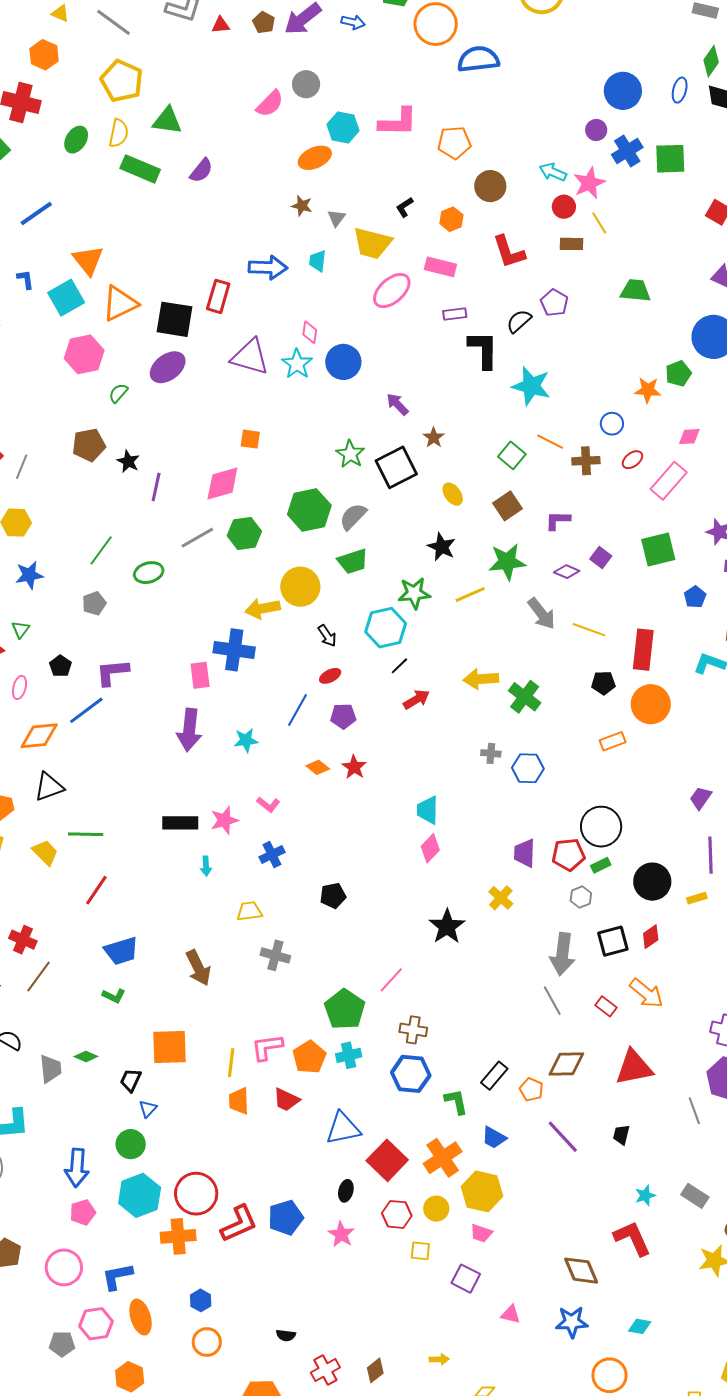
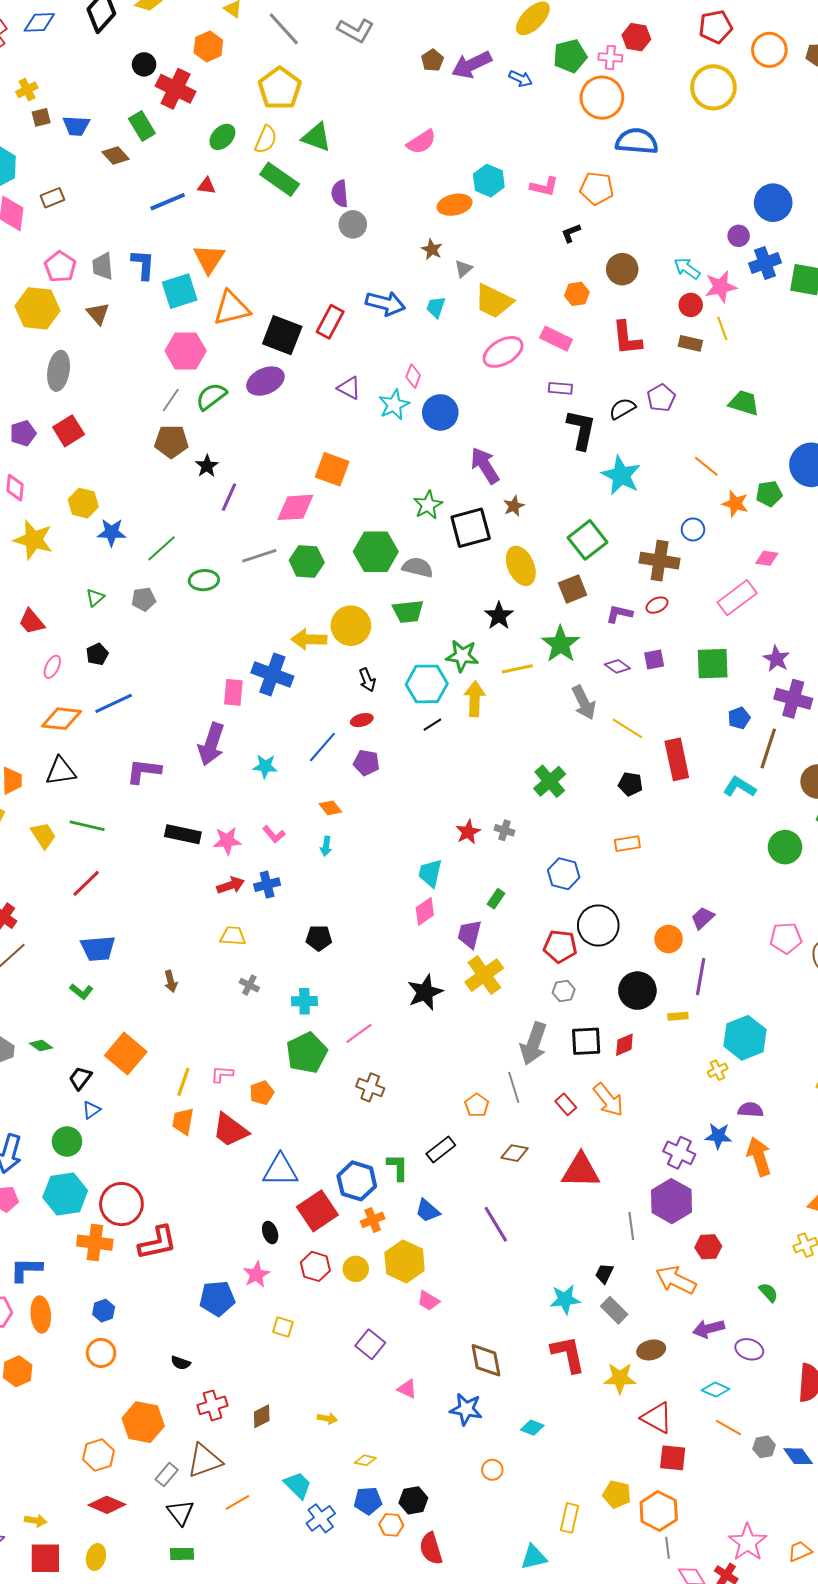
red triangle: (221, 25) -> (207, 186), moved
gray circle: (306, 84) -> (353, 224), moved
pink L-shape: (398, 122) -> (544, 187), size x0.7
orange pentagon: (454, 143) -> (597, 188), moved
purple semicircle: (201, 171) -> (340, 194), turned 124
black L-shape: (405, 207) -> (571, 233), moved
blue L-shape: (25, 279) -> (143, 265), size x1.5
purple triangle: (250, 357) -> (349, 388), size x0.6
green semicircle: (118, 393) -> (211, 396), size x1.5
purple arrow: (397, 404) -> (485, 466), size x1.5
orange square: (250, 439) -> (332, 469), size x1.6
orange line: (550, 442) -> (706, 466), moved
green square: (512, 455) -> (587, 540), size x1.4
red ellipse: (632, 460) -> (657, 605), moved
brown cross: (586, 461) -> (660, 561), size x1.4
gray line: (22, 467) -> (171, 400), moved
yellow ellipse: (453, 494) -> (521, 566), size x1.6
gray semicircle: (353, 517) -> (418, 567), turned 48
purple square: (601, 558) -> (654, 660), turned 30
green star: (507, 562) -> (561, 644), turned 30
blue star: (29, 575) -> (112, 532), moved
green triangle: (21, 629) -> (95, 598), moved
red rectangle: (643, 650) -> (677, 759), turned -30
purple L-shape: (112, 672) -> (144, 771), moved
yellow arrow: (481, 679) -> (475, 699), moved, turned 84
red arrow: (416, 699) -> (231, 885), moved
orange circle: (651, 704) -> (669, 939), moved, size x0.7
red star: (354, 767) -> (468, 832), moved
blue hexagon: (528, 768) -> (564, 874), moved
purple trapezoid: (524, 853) -> (470, 934), moved
green rectangle: (601, 865) -> (496, 899), moved, turned -42
cyan arrow: (206, 866) -> (326, 846), moved
yellow cross: (501, 898) -> (484, 975), size x1.5
gray cross: (275, 955) -> (249, 985), size x0.7
brown arrow: (198, 968) -> (171, 981), size x0.6
orange square: (170, 1047) -> (126, 1054), turned 30
pink L-shape: (267, 1047) -> (222, 1074), size x0.7
cyan cross: (349, 1055) -> (304, 1001), moved
orange pentagon: (309, 1057) -> (262, 1093), size x0.7
brown diamond: (566, 1064) -> (514, 1153), size x0.7
blue hexagon: (411, 1074) -> (357, 1181), moved
orange pentagon: (531, 1089) -> (477, 1105), moved
red trapezoid: (286, 1100) -> (230, 1130), size x1.4
black trapezoid: (621, 1135) -> (604, 1273), moved
orange cross: (443, 1158) -> (373, 1220), size x0.6
black ellipse: (346, 1191) -> (270, 1233), turned -45
cyan star: (645, 1195) -> (565, 1299), size x1.4
blue pentagon: (286, 1218) -> (217, 1298), moved
pink trapezoid: (481, 1233) -> (428, 1301), moved
red L-shape: (632, 1238) -> (568, 1354), moved
yellow square: (420, 1251) -> (283, 1327), moved
orange circle: (610, 1375) -> (492, 1470), size x0.6

